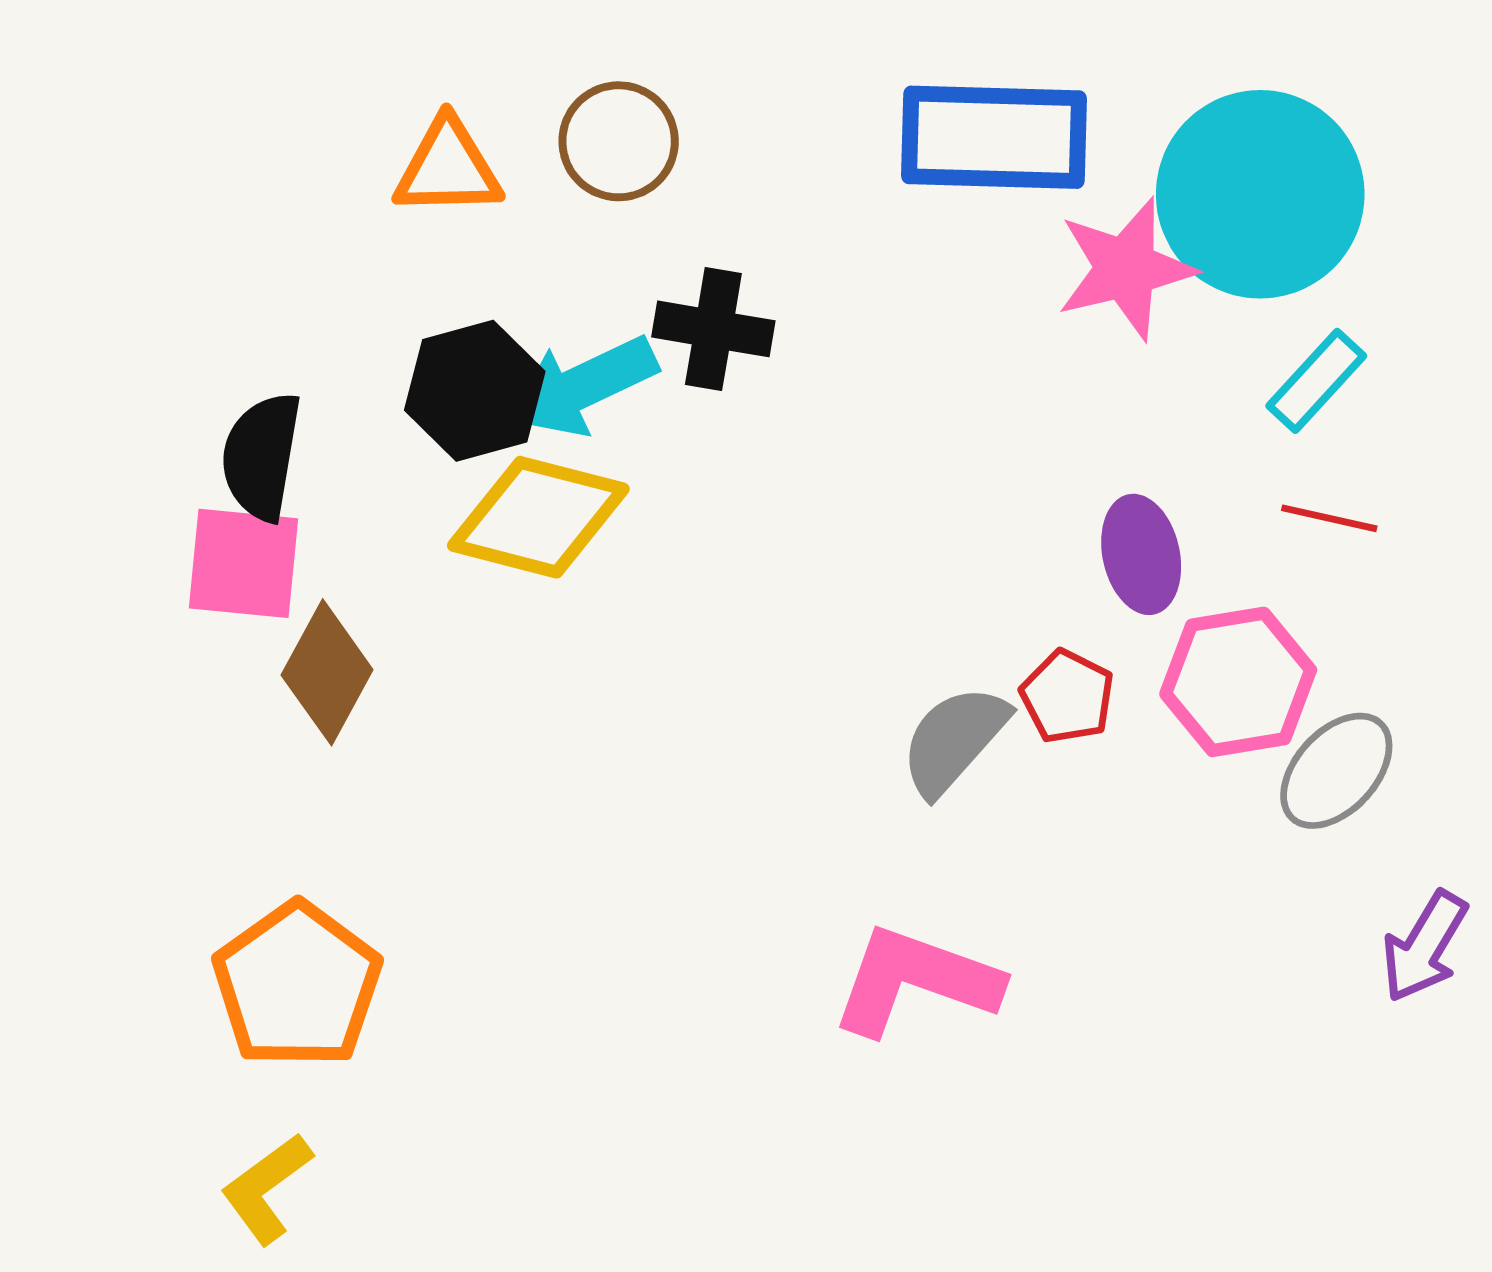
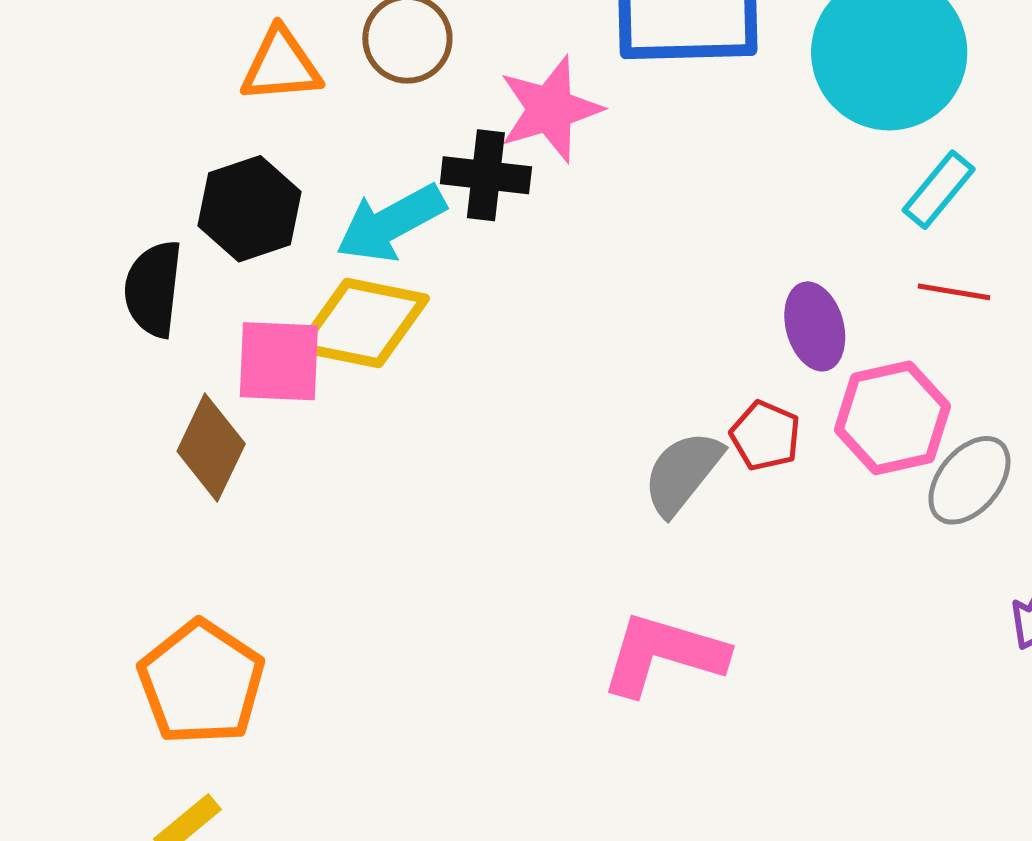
pink star: (1126, 269) -> (550, 109), moved
black hexagon: (475, 391) -> (250, 209), moved
pink square: (244, 563) -> (279, 361), moved

